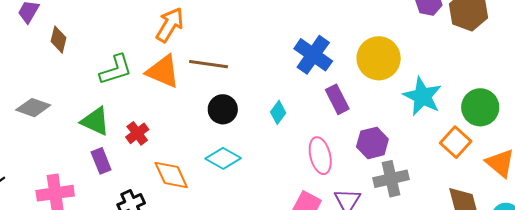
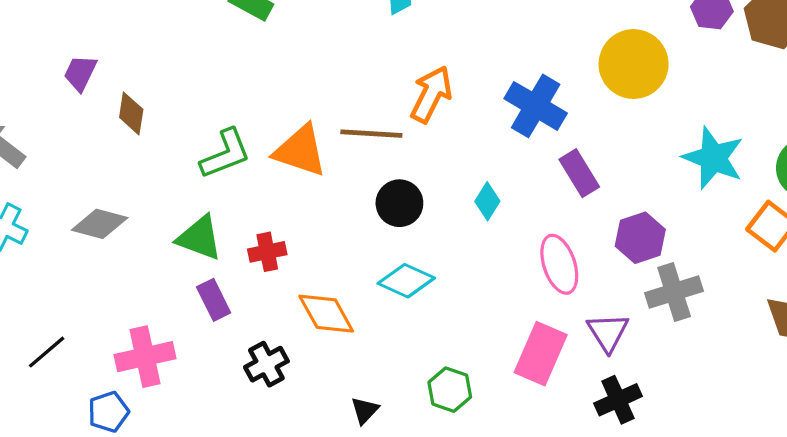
orange arrow: (170, 25) -> (431, 94), moved
yellow circle: (379, 58) -> (634, 64), moved
red cross: (137, 133) -> (267, 252), turned 30

